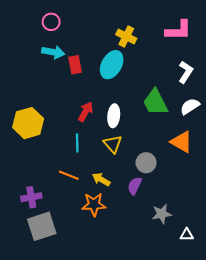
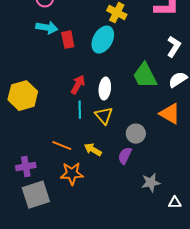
cyan line: (77, 143) -> (80, 110), moved
orange star: (94, 204) -> (72, 174), moved

